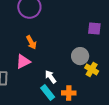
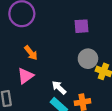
purple square: (94, 29) -> (82, 26), moved

